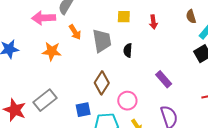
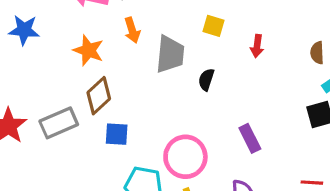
brown diamond: (102, 83) -> (99, 96), moved
pink circle: (127, 101) -> (185, 157), size x1.4
blue square: (83, 110) -> (117, 134), moved

